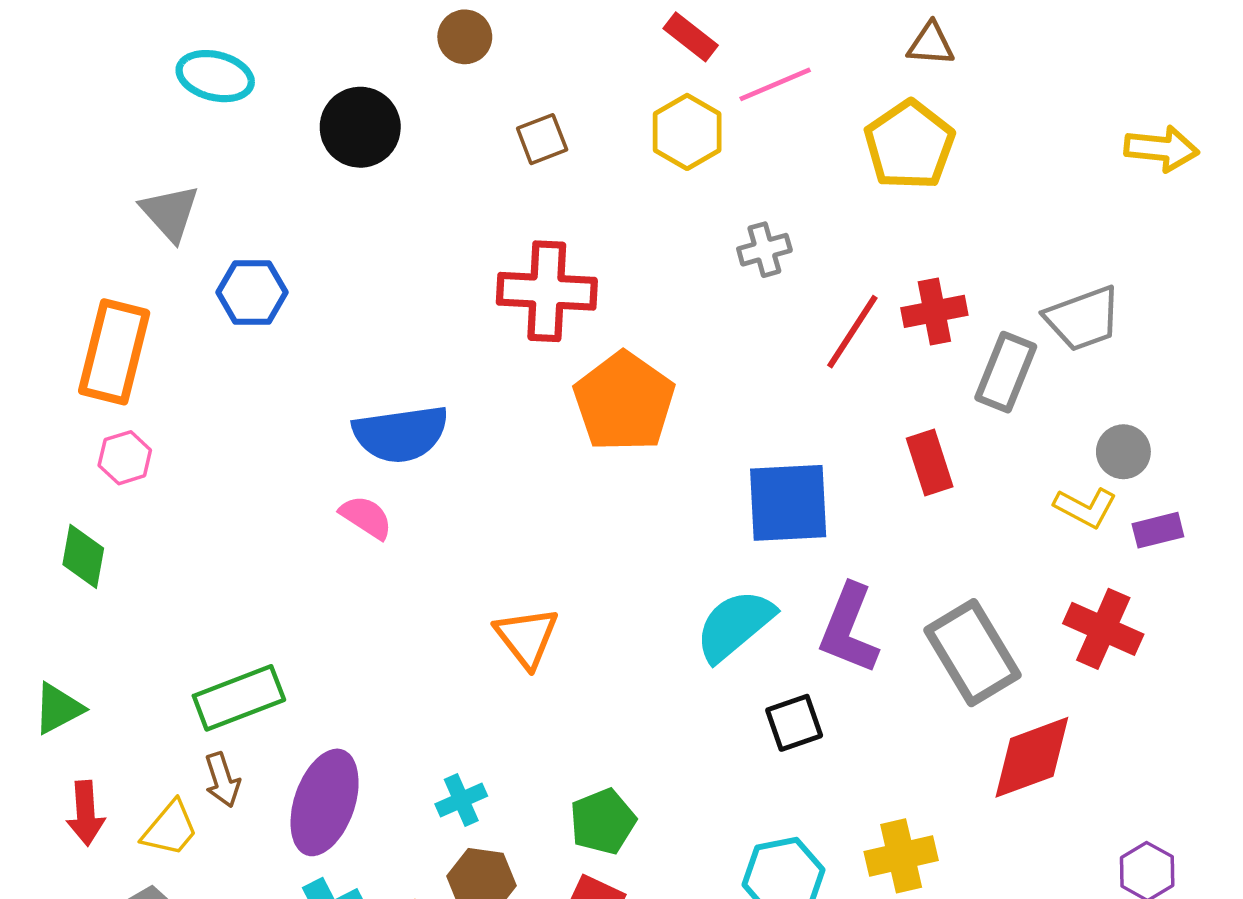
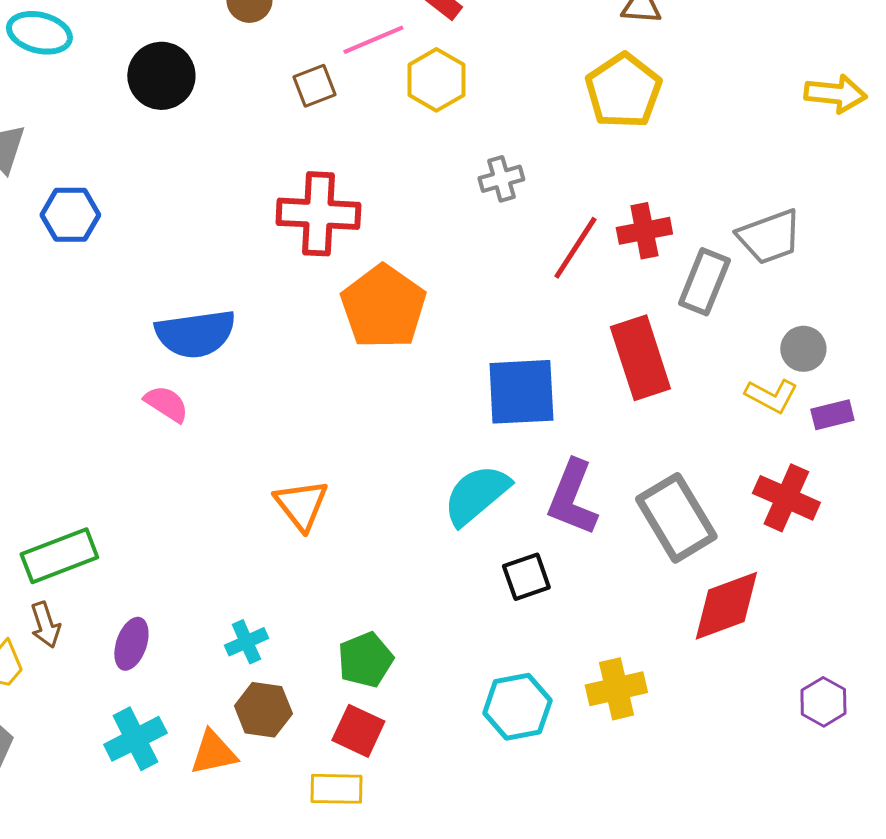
pink line: (775, 84) -> (373, 40), moved
red rectangle: (930, 462) -> (640, 358), size x1.5
purple ellipse: (325, 802) -> (131, 644), size x0.6

